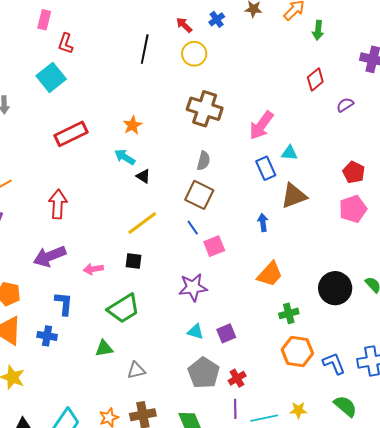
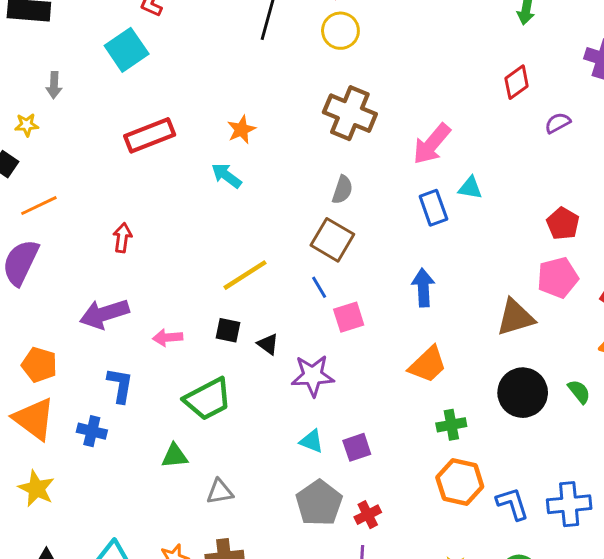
black triangle: (143, 176) -> (268, 344), moved
brown triangle: (294, 196) -> (515, 317), moved
red arrow: (58, 204) -> (122, 238), size x0.7
blue arrow: (263, 222) -> (423, 288), size x1.4

